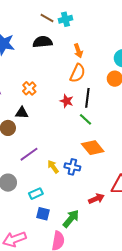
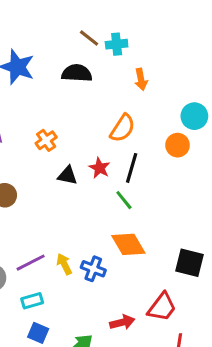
orange arrow: (78, 51) -> (141, 79), moved
black triangle: (22, 113) -> (67, 175), moved
purple line: (29, 154) -> (31, 263), moved

